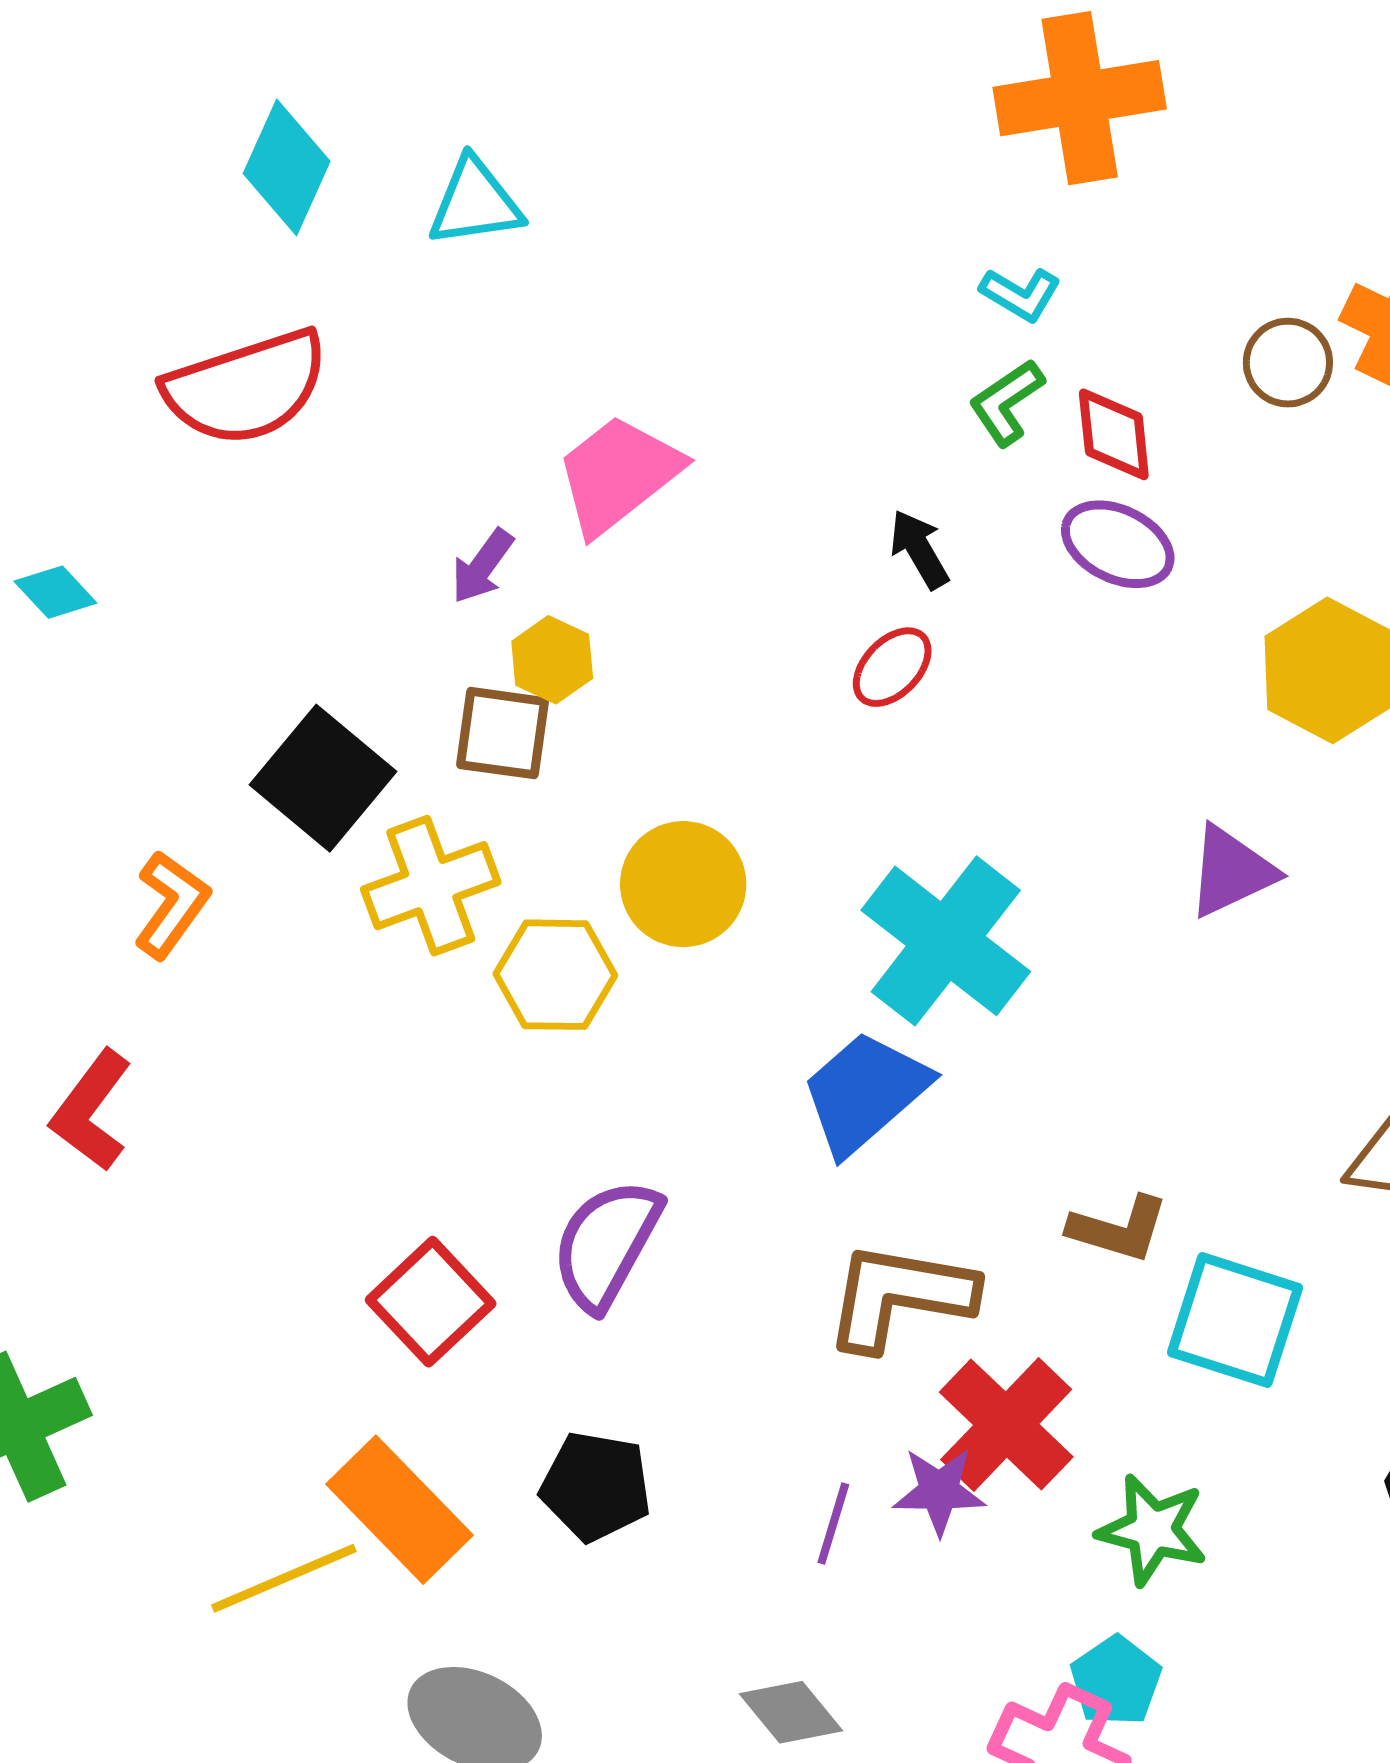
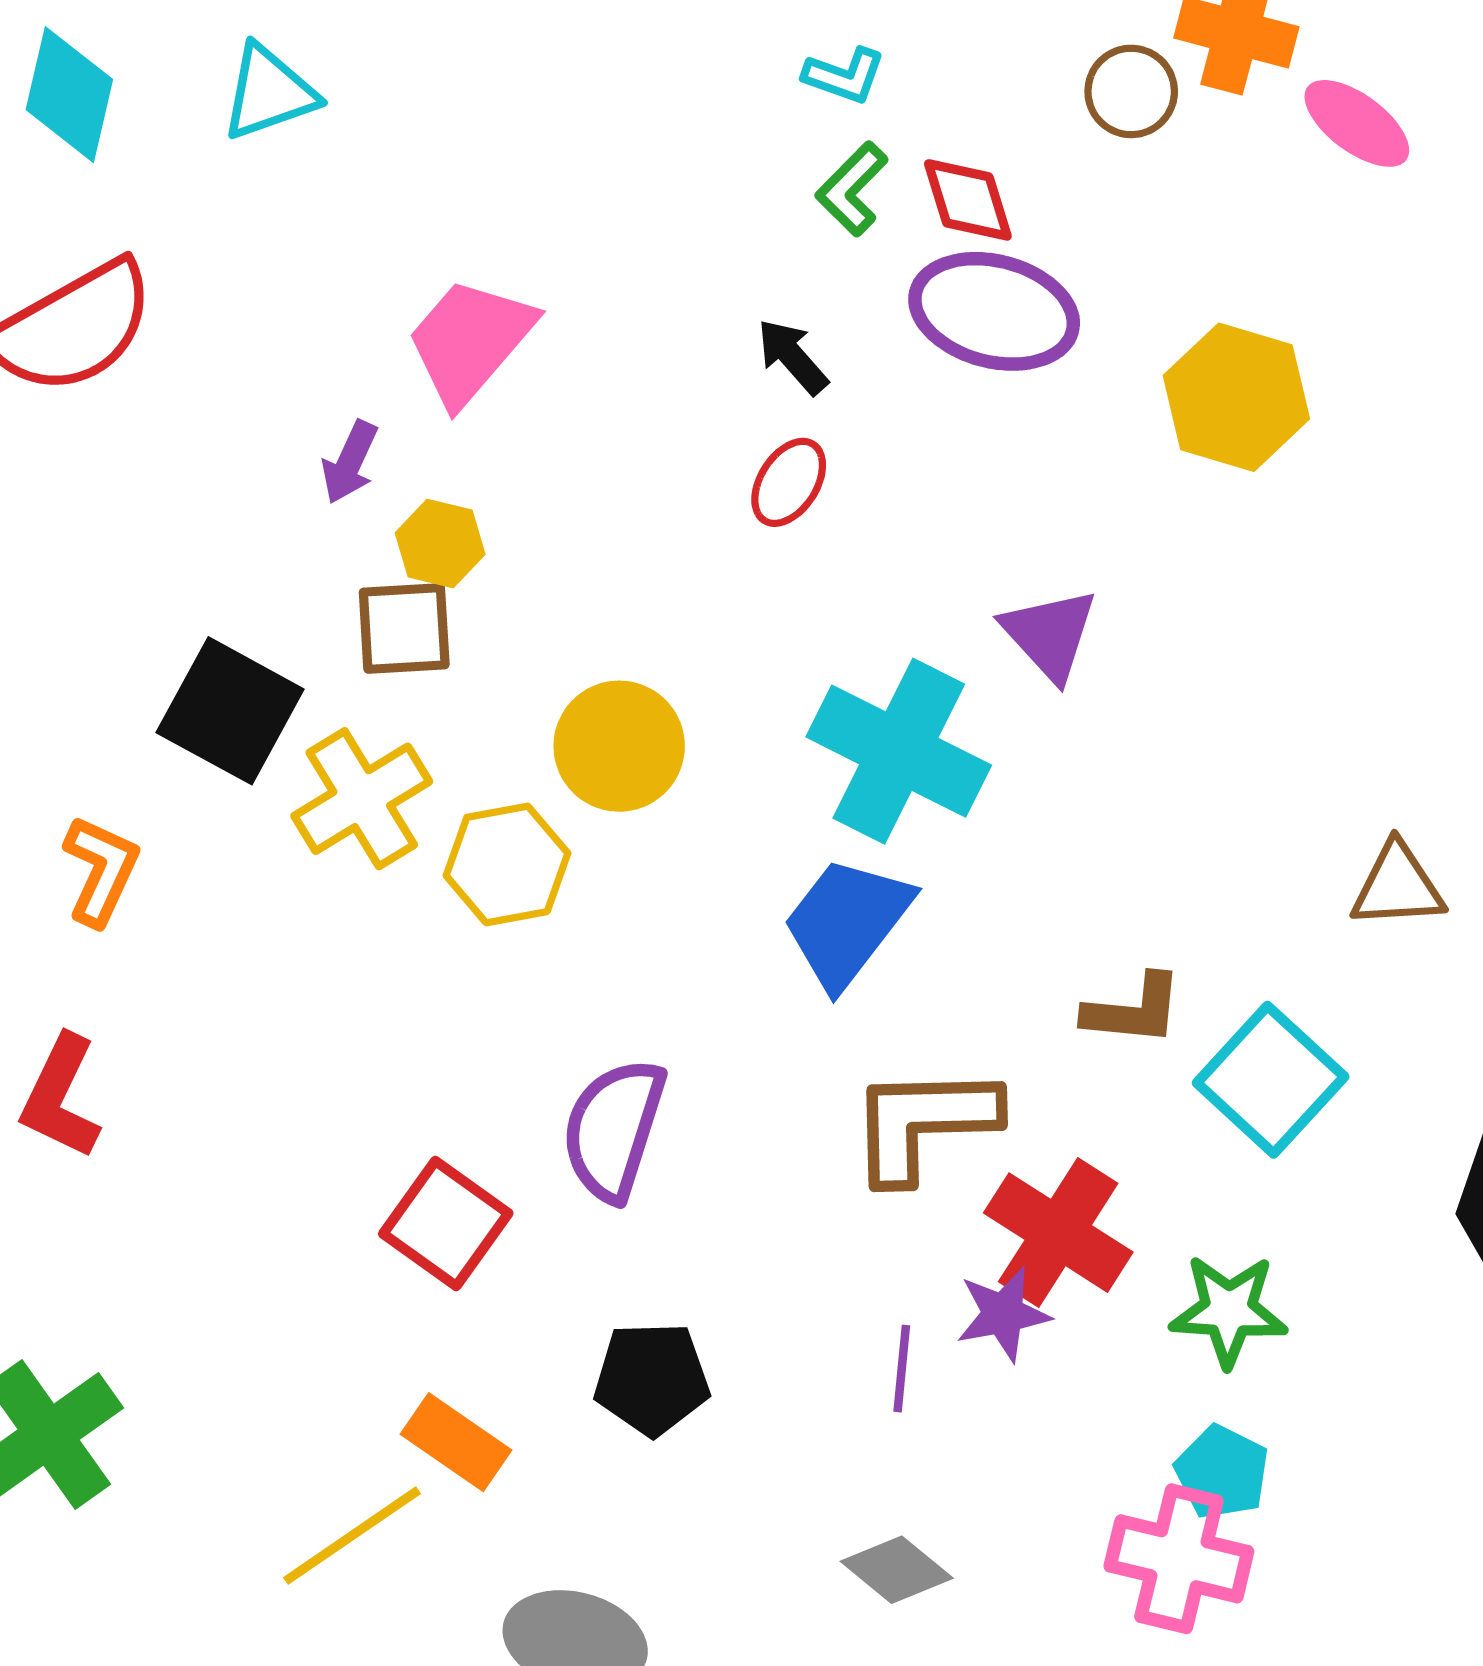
purple ellipse: (1118, 544) -> (994, 311), size x1.4
purple triangle: (1231, 871) -> (1050, 634), moved, turned -36
cyan square: (1235, 1320) -> (1271, 1080), turned 36
orange rectangle: (399, 1510) -> (456, 1442), size x0.7

